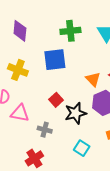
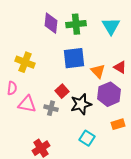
purple diamond: (20, 31) -> (51, 23), moved
blue square: (55, 60) -> (74, 58), moved
gray cross: (45, 130) -> (51, 108), moved

